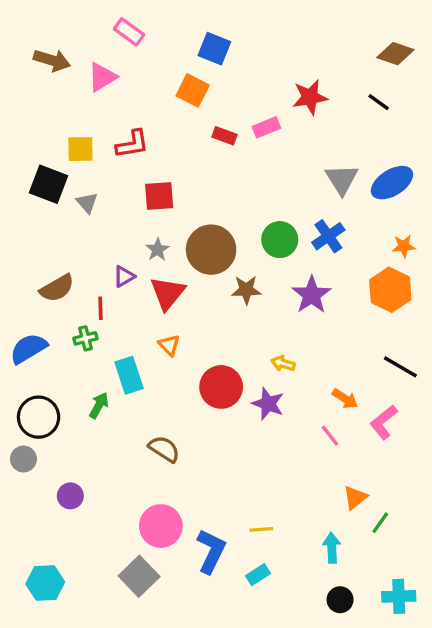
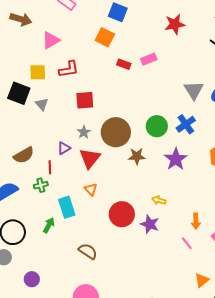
pink triangle: (102, 77) -> (51, 40), moved
red star: (310, 97) -> (175, 24), moved
orange arrow: (345, 399) -> (196, 221), turned 56

